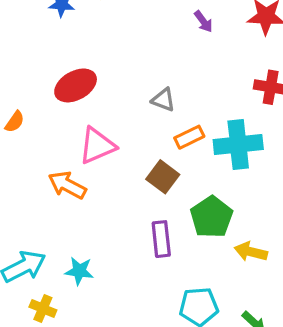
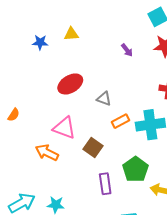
red ellipse: (76, 85) -> (70, 84), moved
pink triangle: (97, 146) -> (64, 128), turned 45
brown square: (163, 177) -> (93, 147), moved

